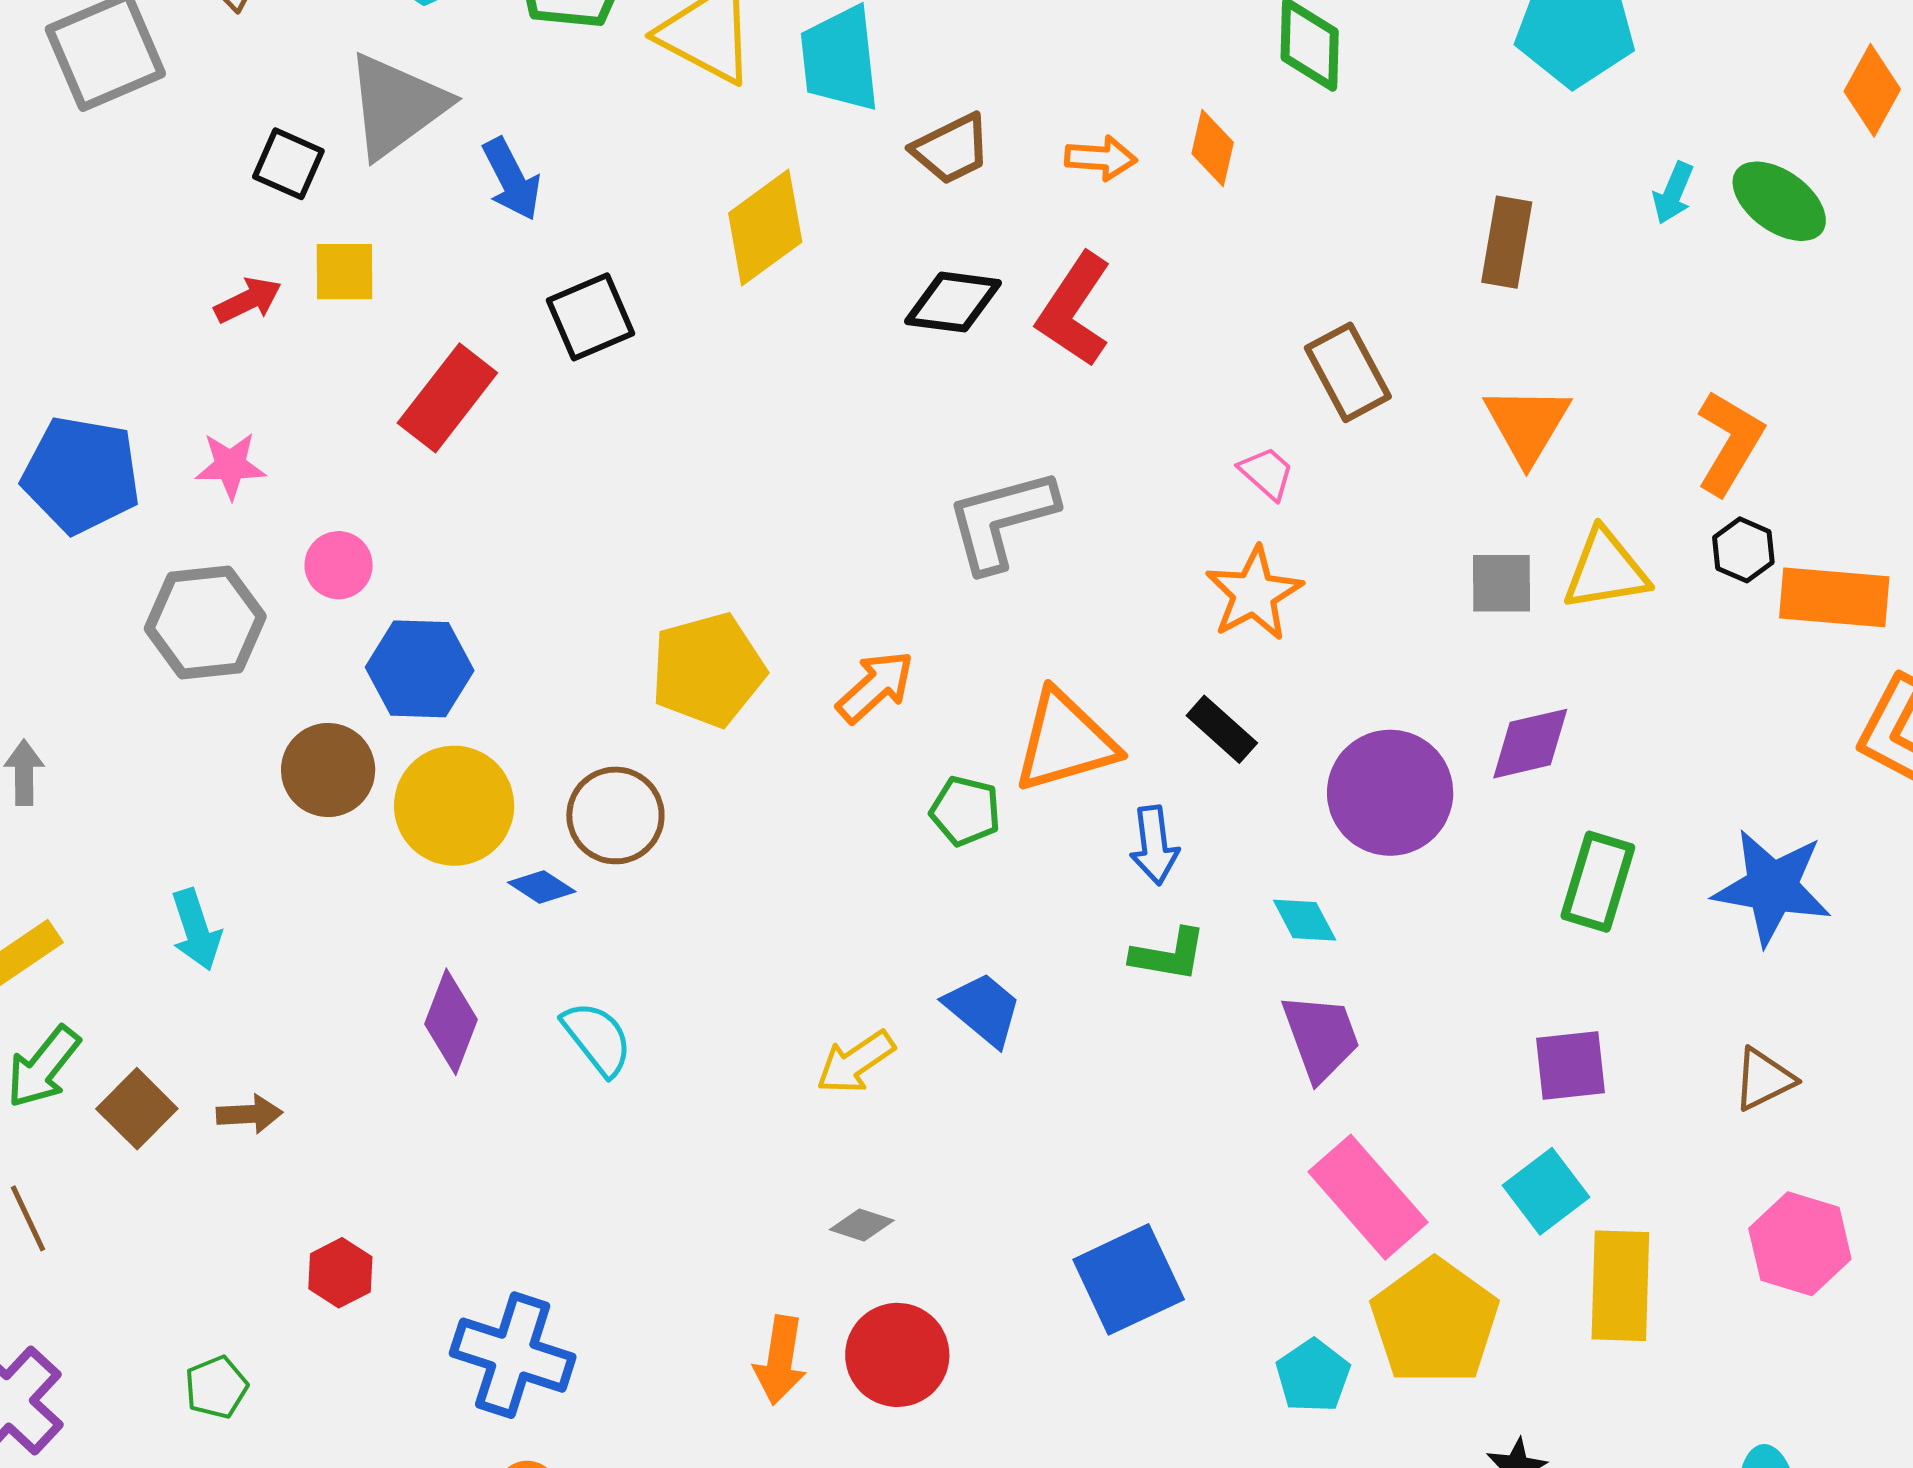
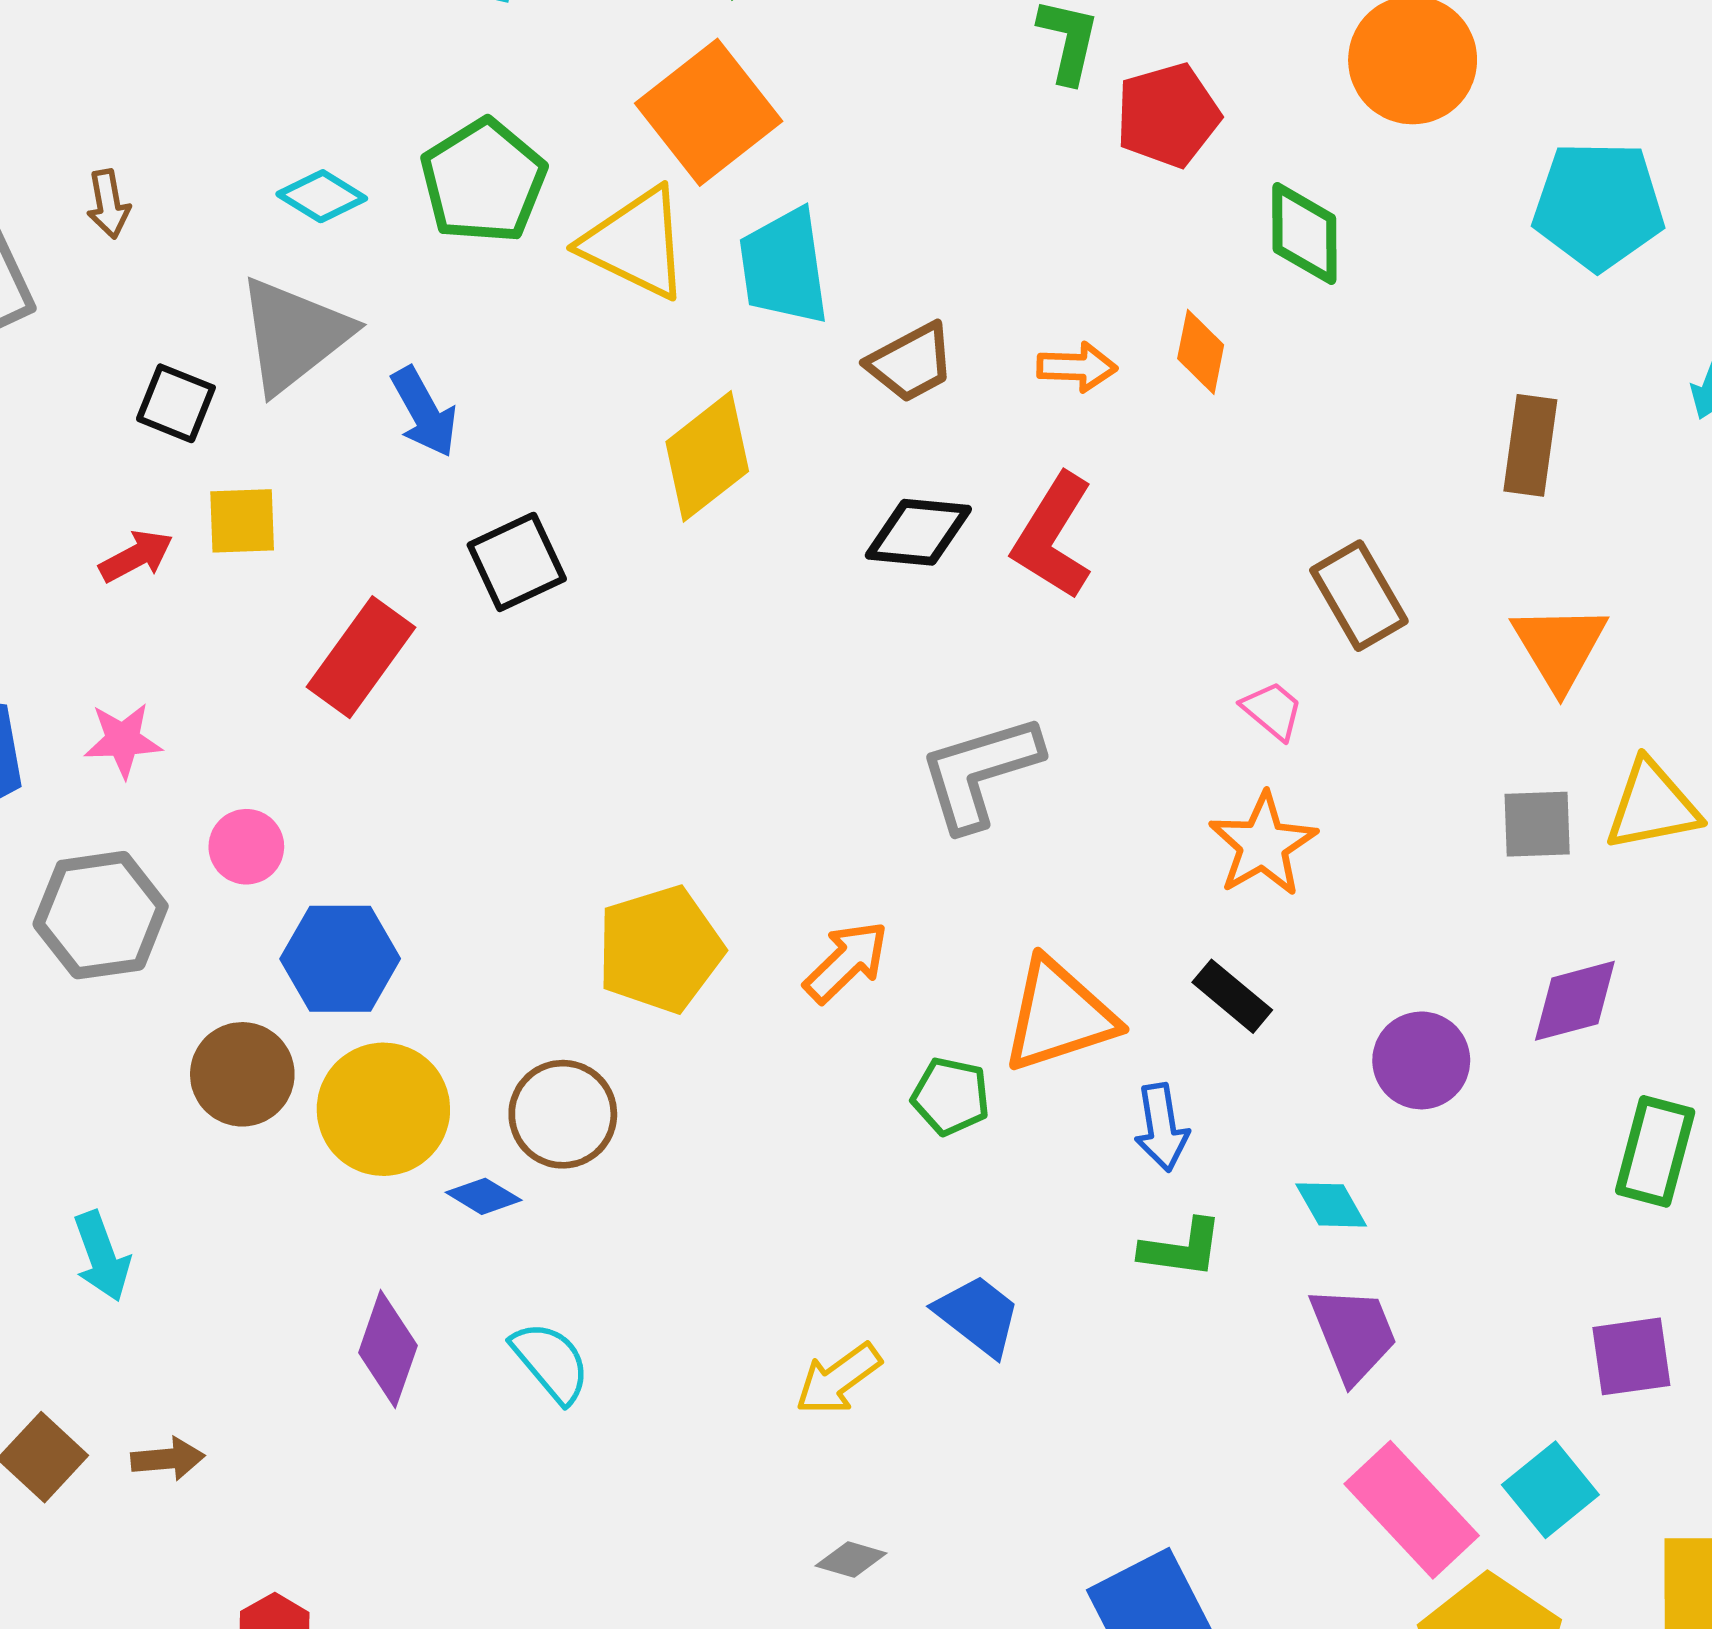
purple circle: (1390, 793) -> (1421, 1060), size x0.7
cyan square: (1546, 1191) -> (1550, 1490), moved

